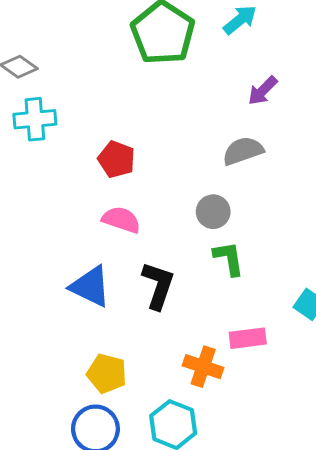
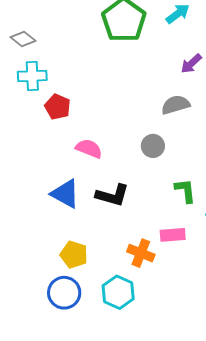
red pentagon: (116, 159) -> (58, 107), moved
green L-shape: (229, 258) -> (185, 191), moved
black L-shape: (158, 285) -> (112, 195), turned 84

